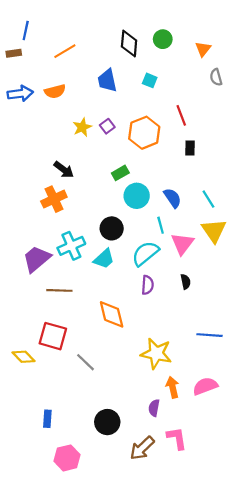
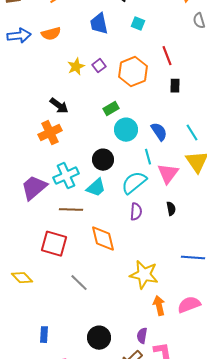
brown line: (59, 290) -> (71, 210), moved
red square: (53, 336) -> (54, 244), moved
purple semicircle: (154, 408) -> (142, 336), moved

